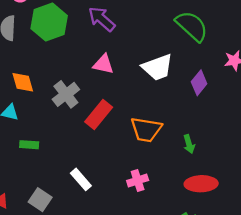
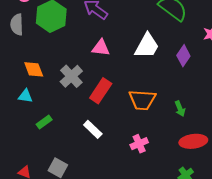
white trapezoid: (157, 67) -> (147, 46), turned -36
green rectangle: (29, 145) -> (44, 122), turned -35
white rectangle: (81, 179) -> (93, 129), moved

